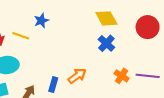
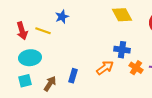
blue cross: (106, 43) -> (122, 50), moved, turned -35
orange arrow: (77, 76) -> (105, 68), moved

